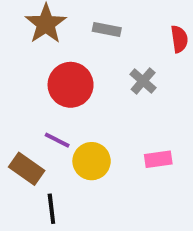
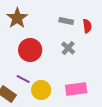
gray rectangle: (107, 29) -> (66, 21), moved
pink rectangle: (158, 159) -> (76, 89), size x1.5

